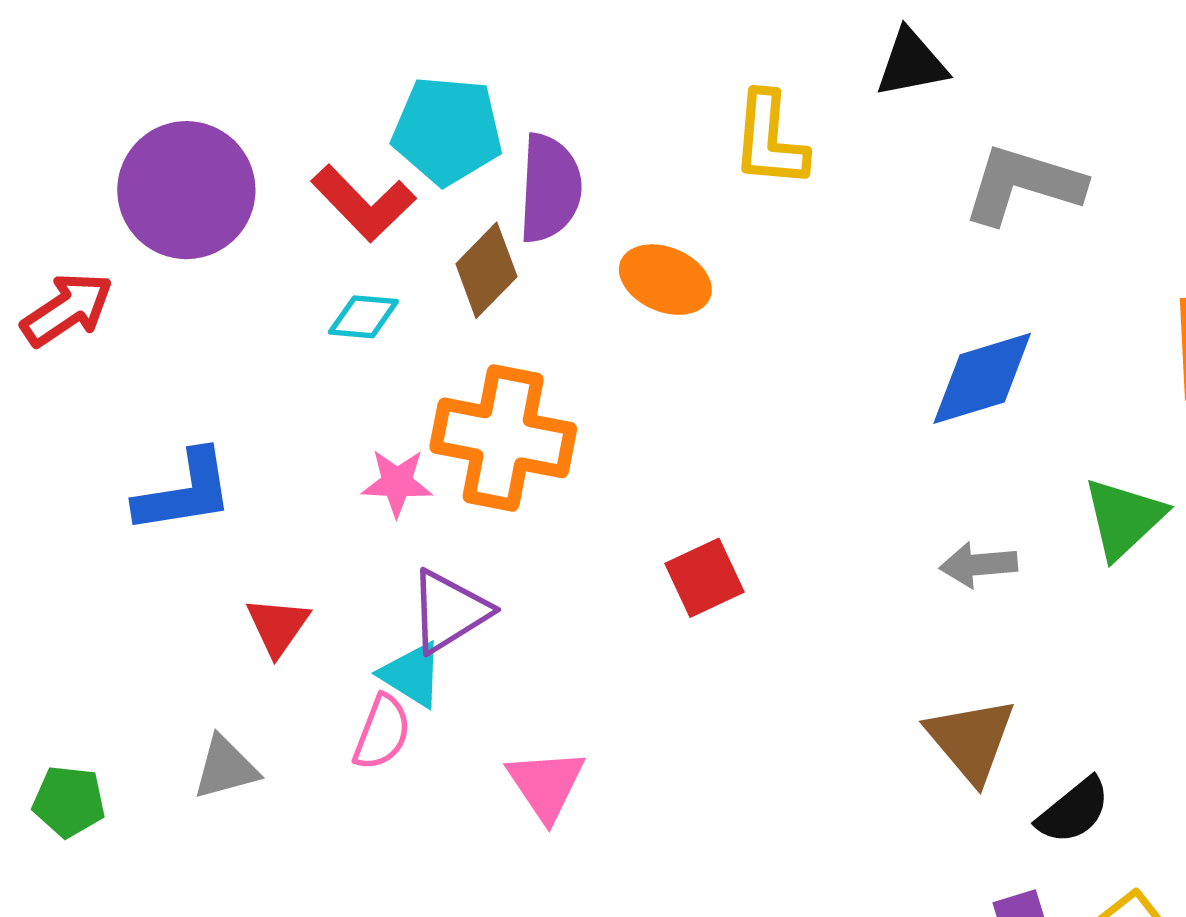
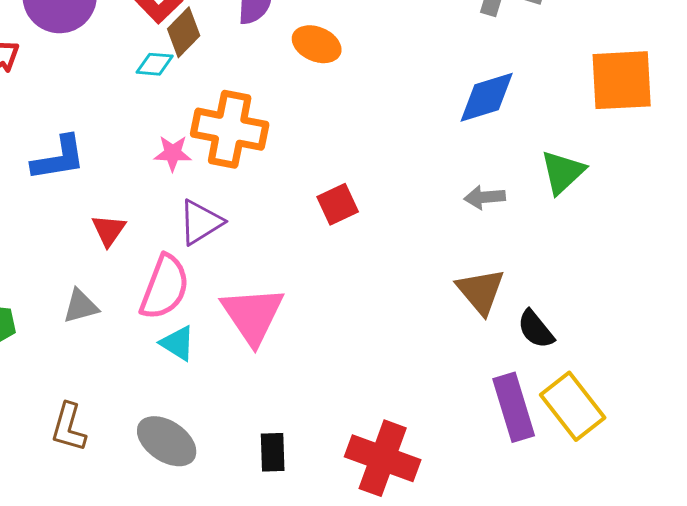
brown diamond: (486, 270) -> (184, 32), moved
cyan triangle: (412, 675) -> (178, 343), moved
pink semicircle: (382, 732) -> (165, 287), size x1.6
pink triangle: (546, 785) -> (253, 315), size x1.5
black semicircle: (1073, 811) -> (536, 329), turned 90

